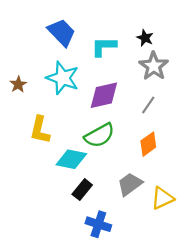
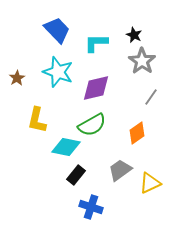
gray line: (148, 105) -> (151, 97), moved

